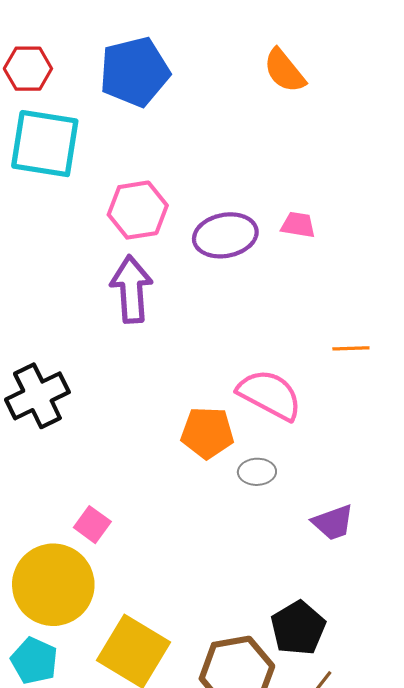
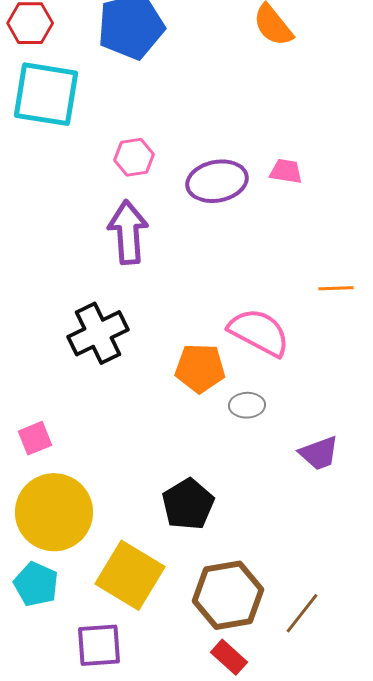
pink hexagon: (138, 210) -> (134, 157), size x0.7
black cross: (37, 396) -> (98, 333), moved
pink square: (92, 525) -> (35, 438), moved, turned 32
black pentagon: (298, 628) -> (188, 504), moved

